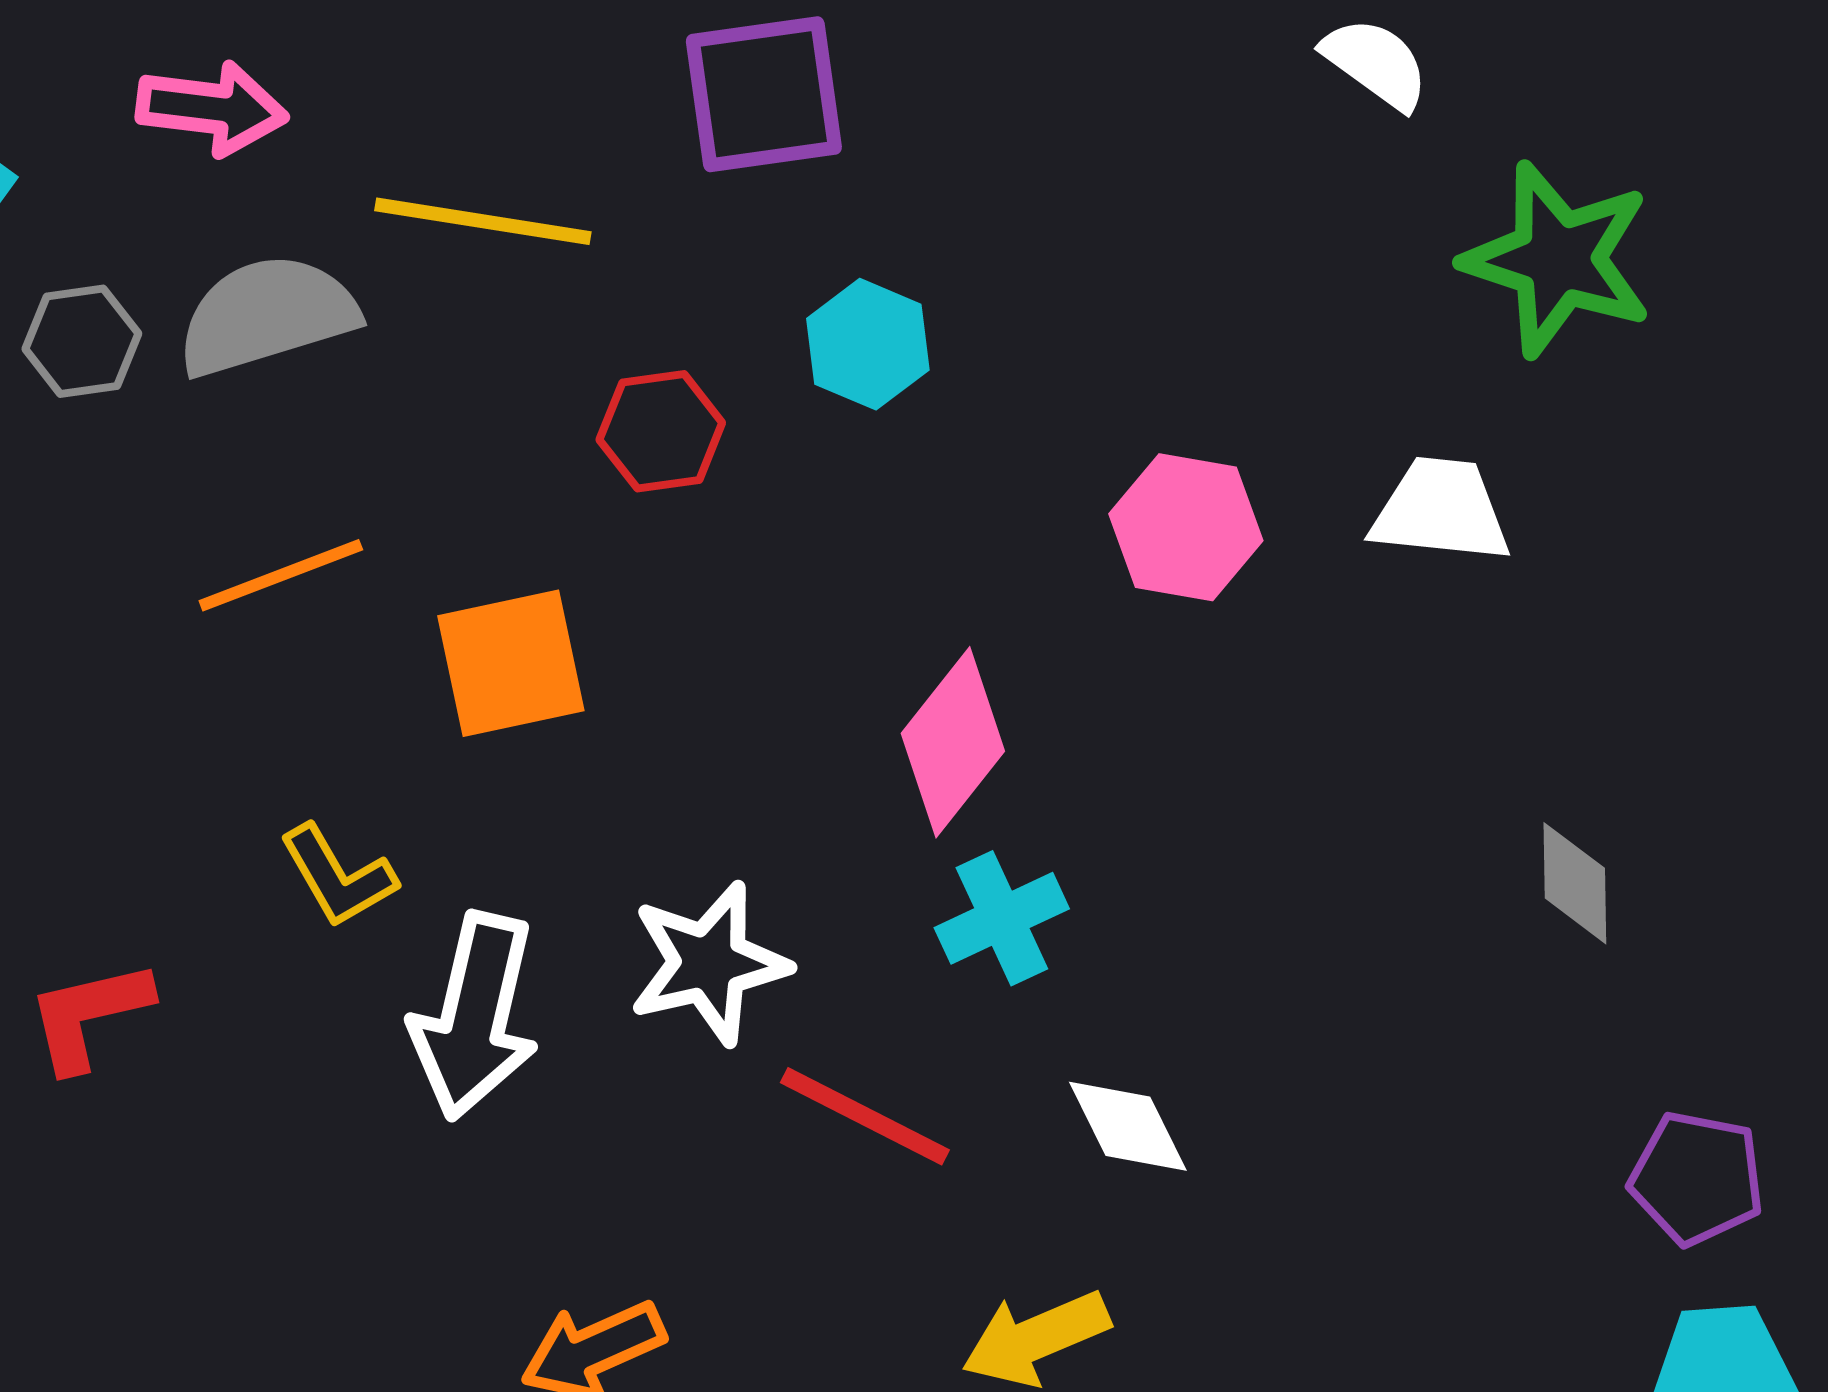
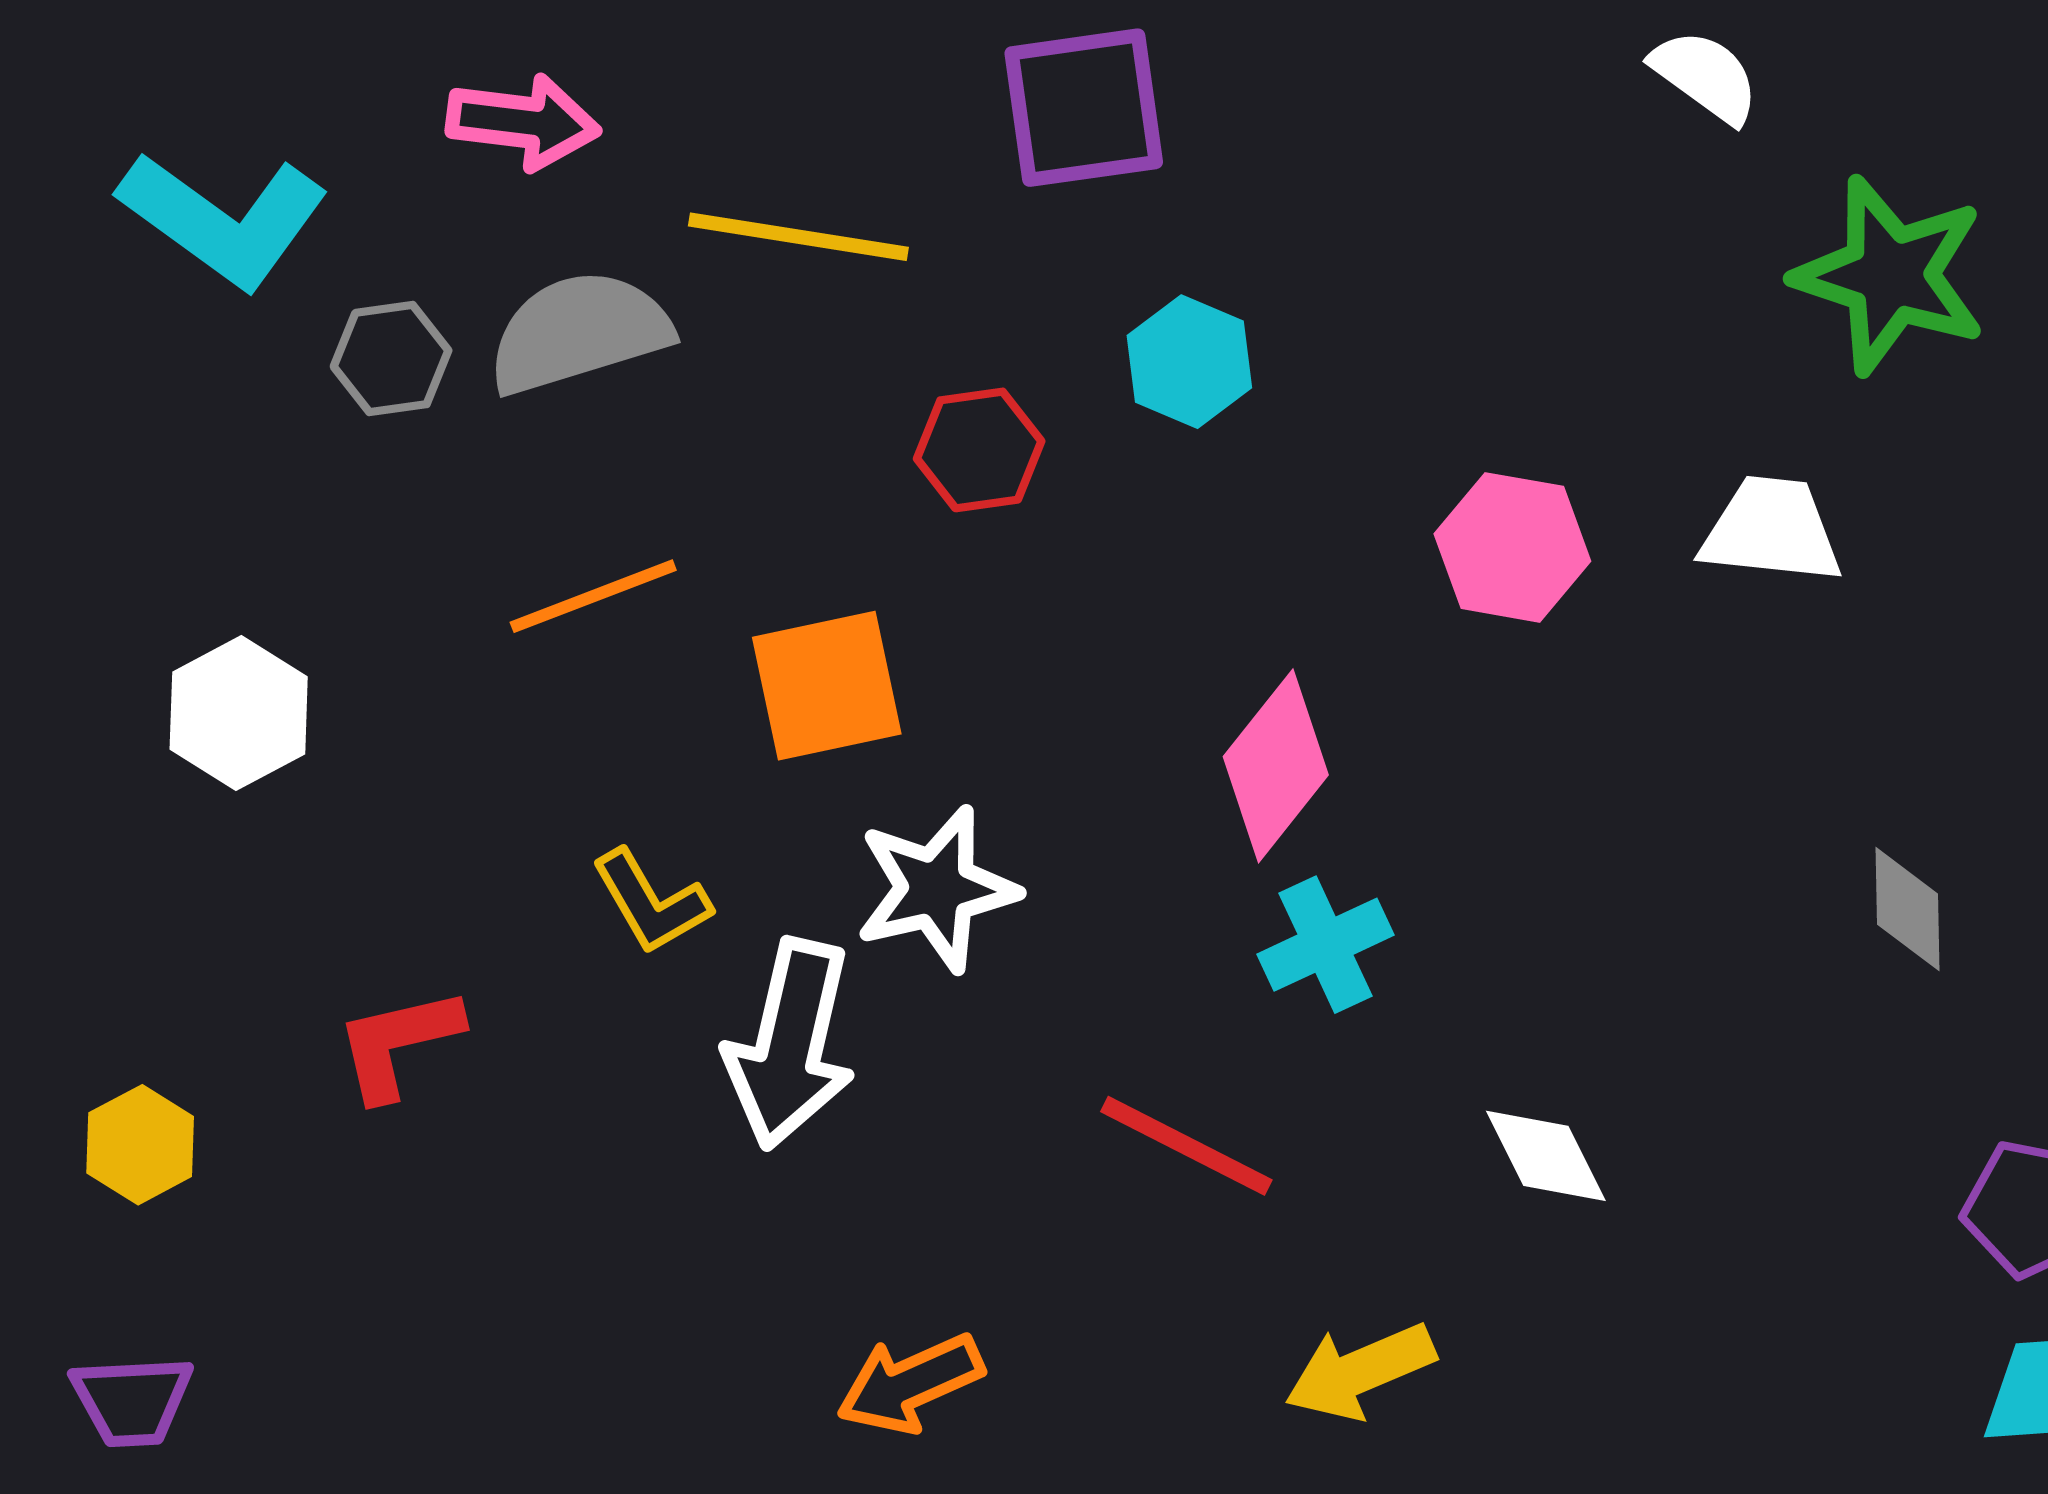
white star: (709, 963) -> (936, 889), moved
white diamond: (1128, 1126) -> (1546, 1156), moved

